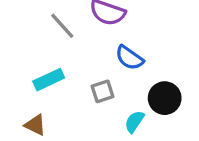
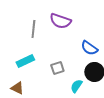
gray line: (62, 26) -> (33, 29), turned 48
blue semicircle: (129, 58) -> (89, 48), moved

